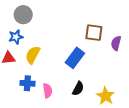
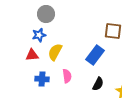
blue cross: (27, 83) -> (42, 79), moved
pink semicircle: (47, 91) -> (67, 76), moved

